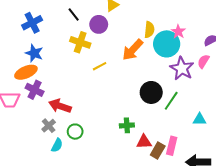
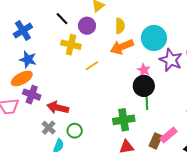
yellow semicircle: (149, 30) -> (120, 26), moved
pink star: (178, 32) -> (144, 70), moved
orange arrow: (133, 50) -> (122, 47), turned 30
green line: (171, 101) -> (147, 100), moved, turned -30
green cross: (127, 125) -> (124, 120), size x1.5
red triangle: (144, 142) -> (127, 147), moved
pink rectangle: (172, 146) -> (169, 135), turned 42

